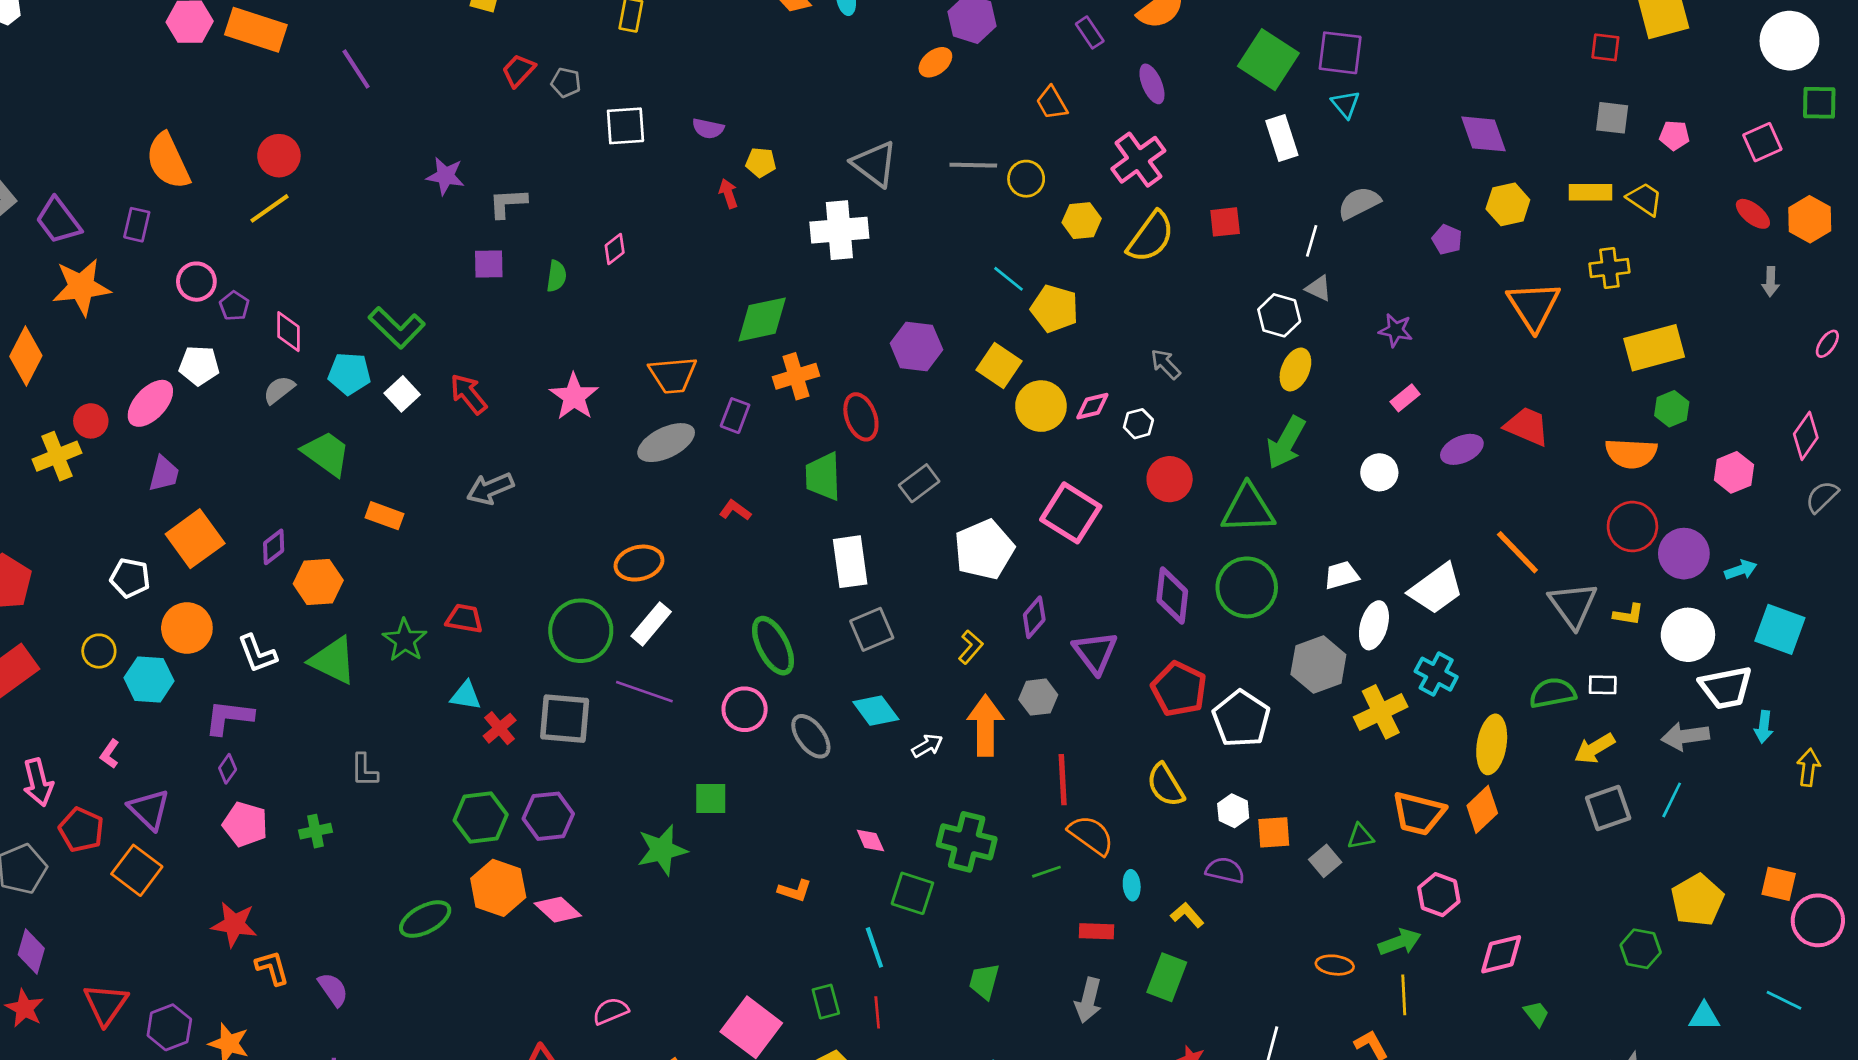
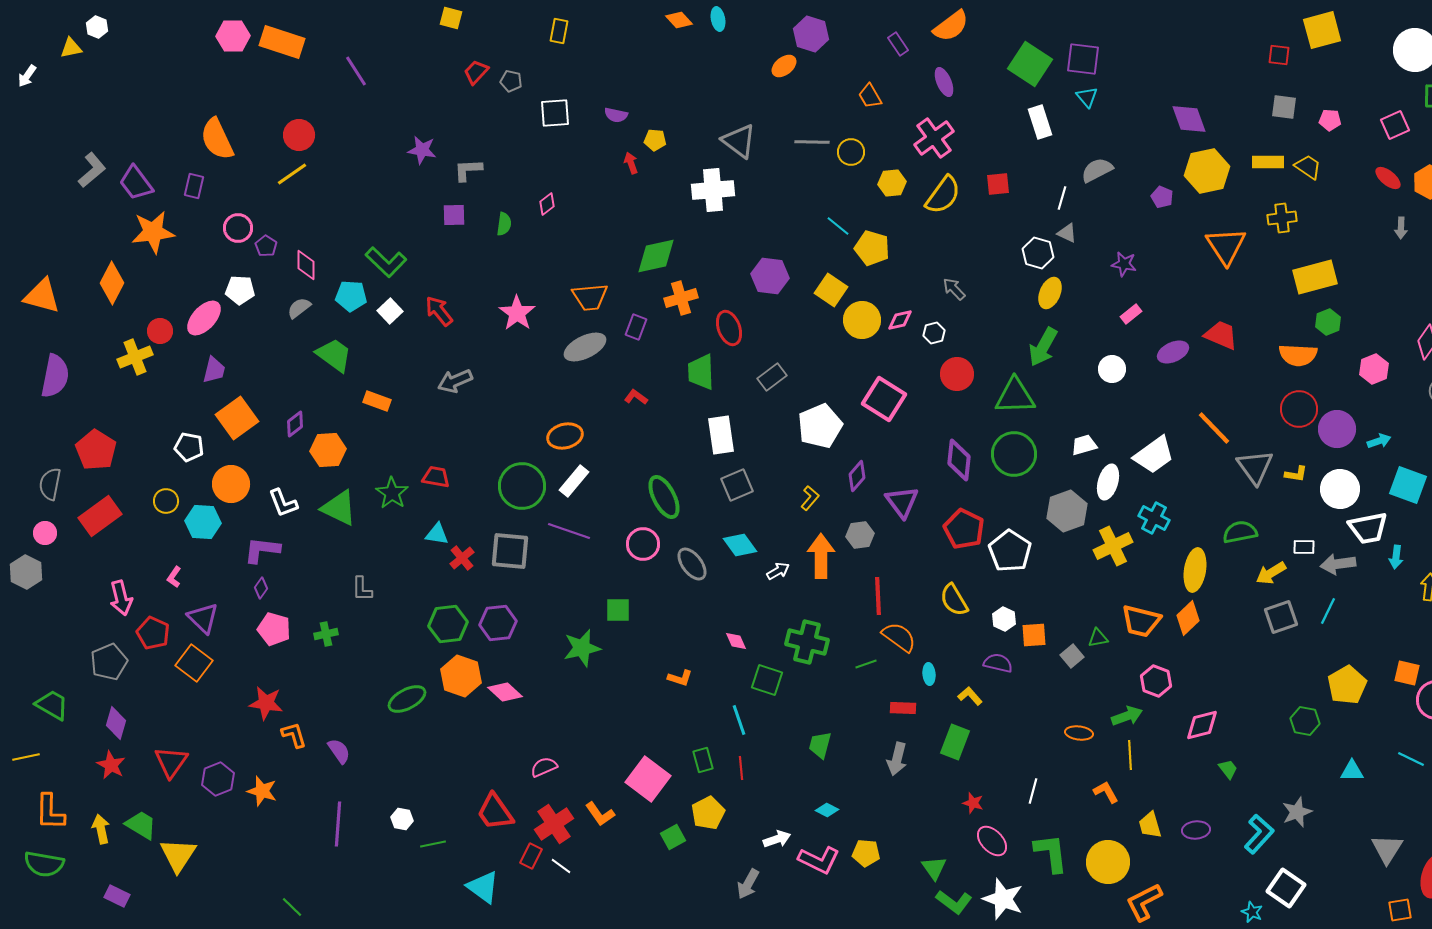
yellow hexagon: (1508, 204) -> (1207, 171), size x1.4
white rectangle: (1603, 685) -> (1304, 547), moved

